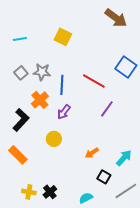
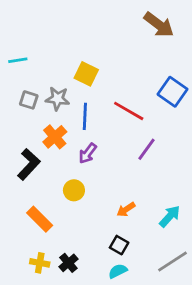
yellow square: (63, 37) -> (86, 74), moved
cyan line: (20, 39) -> (18, 60), moved
gray square: (21, 73) -> (29, 100), turned -32
orange rectangle: (18, 155) -> (40, 219), moved
black square: (104, 177) -> (119, 245), moved

